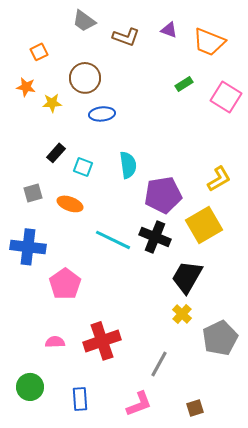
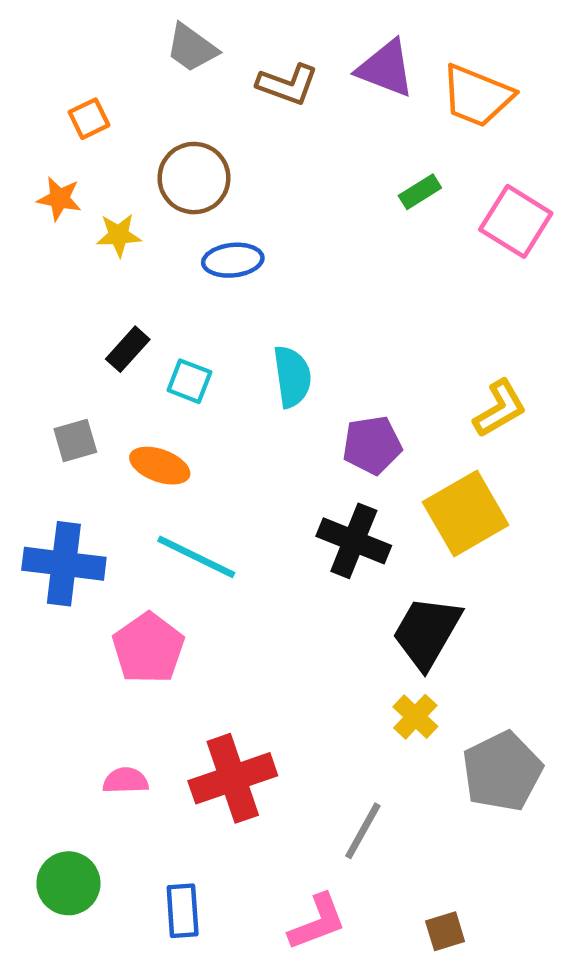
purple triangle: (169, 30) -> (386, 68), size x1.6
purple pentagon: (163, 195) -> (372, 445), size x0.7
cyan line: (113, 240) -> (196, 557), moved

